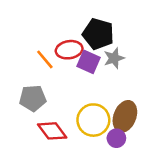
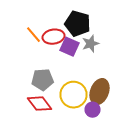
orange line: (45, 59) -> (34, 35), moved
gray pentagon: (33, 98) -> (42, 80), moved

